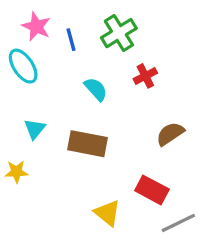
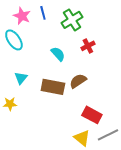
blue line: (71, 40) -> (43, 13), moved
brown semicircle: (170, 134) -> (78, 81), moved
yellow triangle: (107, 213) -> (82, 138), moved

